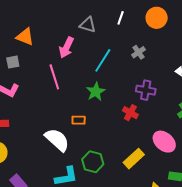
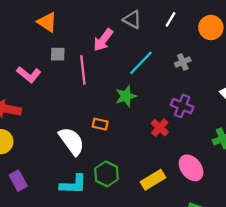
orange triangle: (25, 37) -> (47, 22), moved
gray square: (13, 62) -> (58, 54), moved

